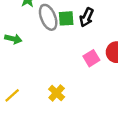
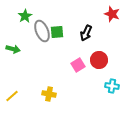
black arrow: (87, 17) -> (86, 33), moved
yellow cross: (57, 93) -> (49, 94), turned -32

